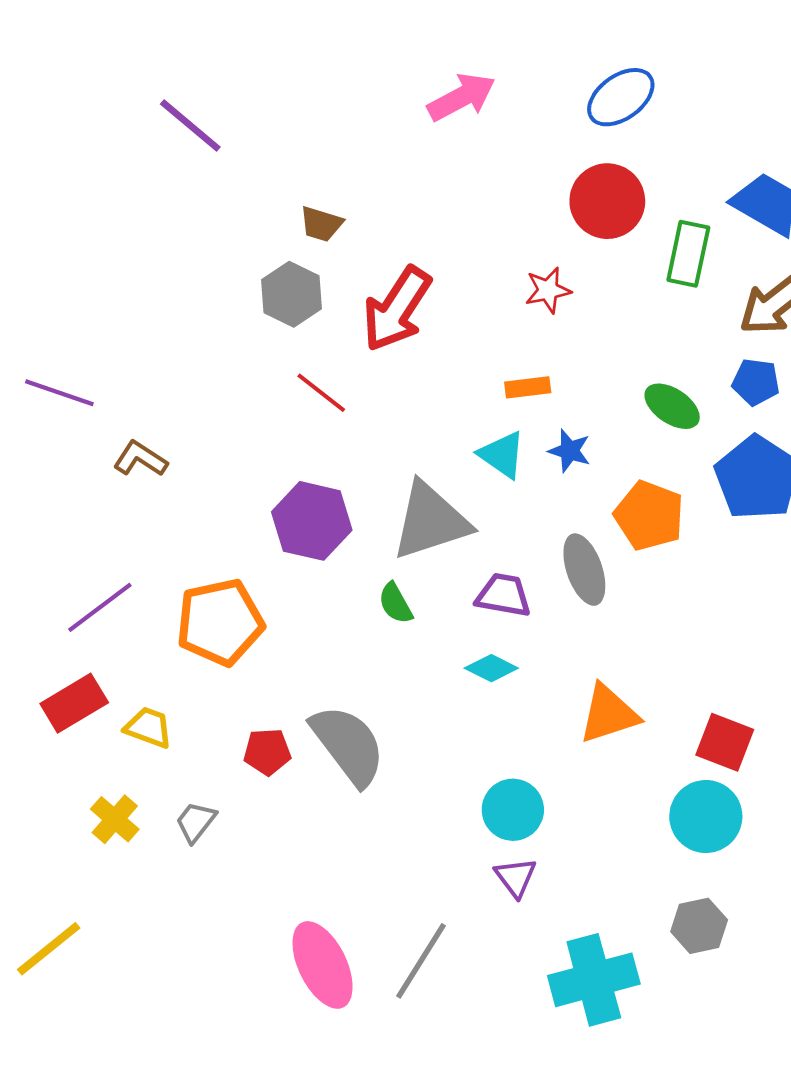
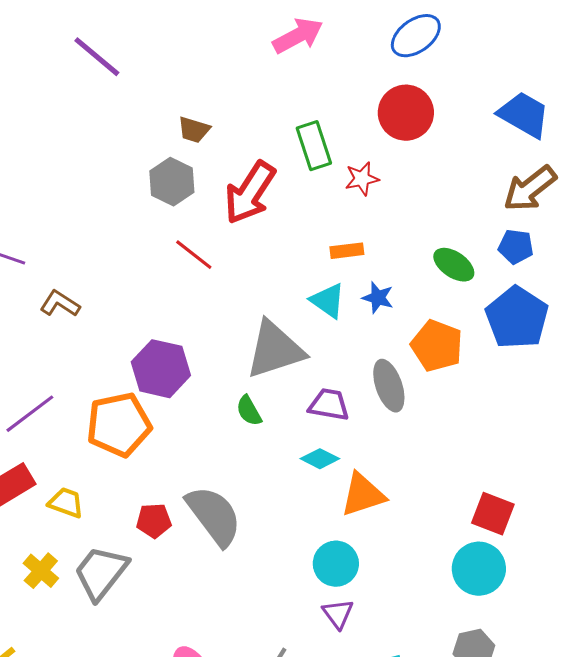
green rectangle: (688, 254) -> (314, 146), moved, turned -30
purple hexagon: (312, 521) -> (161, 369), moved
orange triangle: (609, 714) -> (363, 495), moved
gray trapezoid: (196, 822) -> (101, 573), size x1.8

